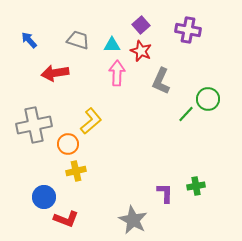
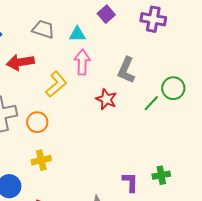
red star: (141, 51) -> (106, 99), moved
yellow L-shape: (91, 121) -> (56, 84), moved
orange circle: (68, 144) -> (37, 122), moved

